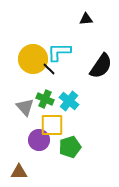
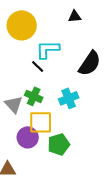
yellow circle: (33, 59) -> (22, 25), moved
cyan cross: (69, 101) -> (69, 98), moved, turned 30

